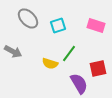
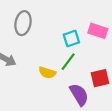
gray ellipse: (28, 18) -> (23, 23), turned 55
cyan square: (58, 25) -> (71, 38), moved

